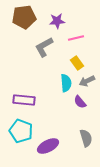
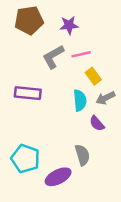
pink line: (76, 38) -> (81, 54), moved
purple rectangle: (24, 100) -> (28, 93), moved
gray semicircle: (86, 138) -> (82, 155), moved

